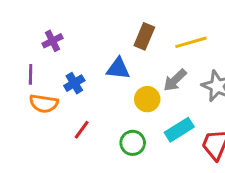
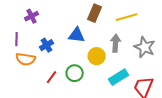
gray arrow: (175, 80) -> (116, 43), turned 138
green circle: (133, 143) -> (75, 73), moved

